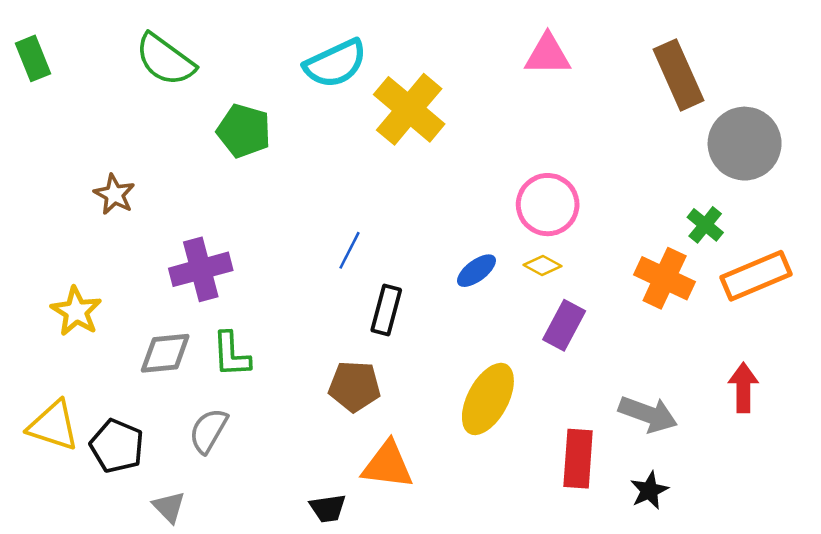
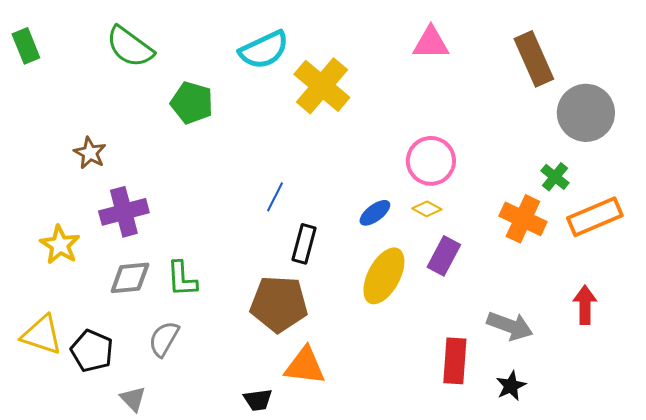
purple cross: (201, 269) -> (124, 212), moved
brown pentagon: (354, 386) -> (279, 304), size x1.4
yellow ellipse: (488, 399) -> (384, 276), moved

